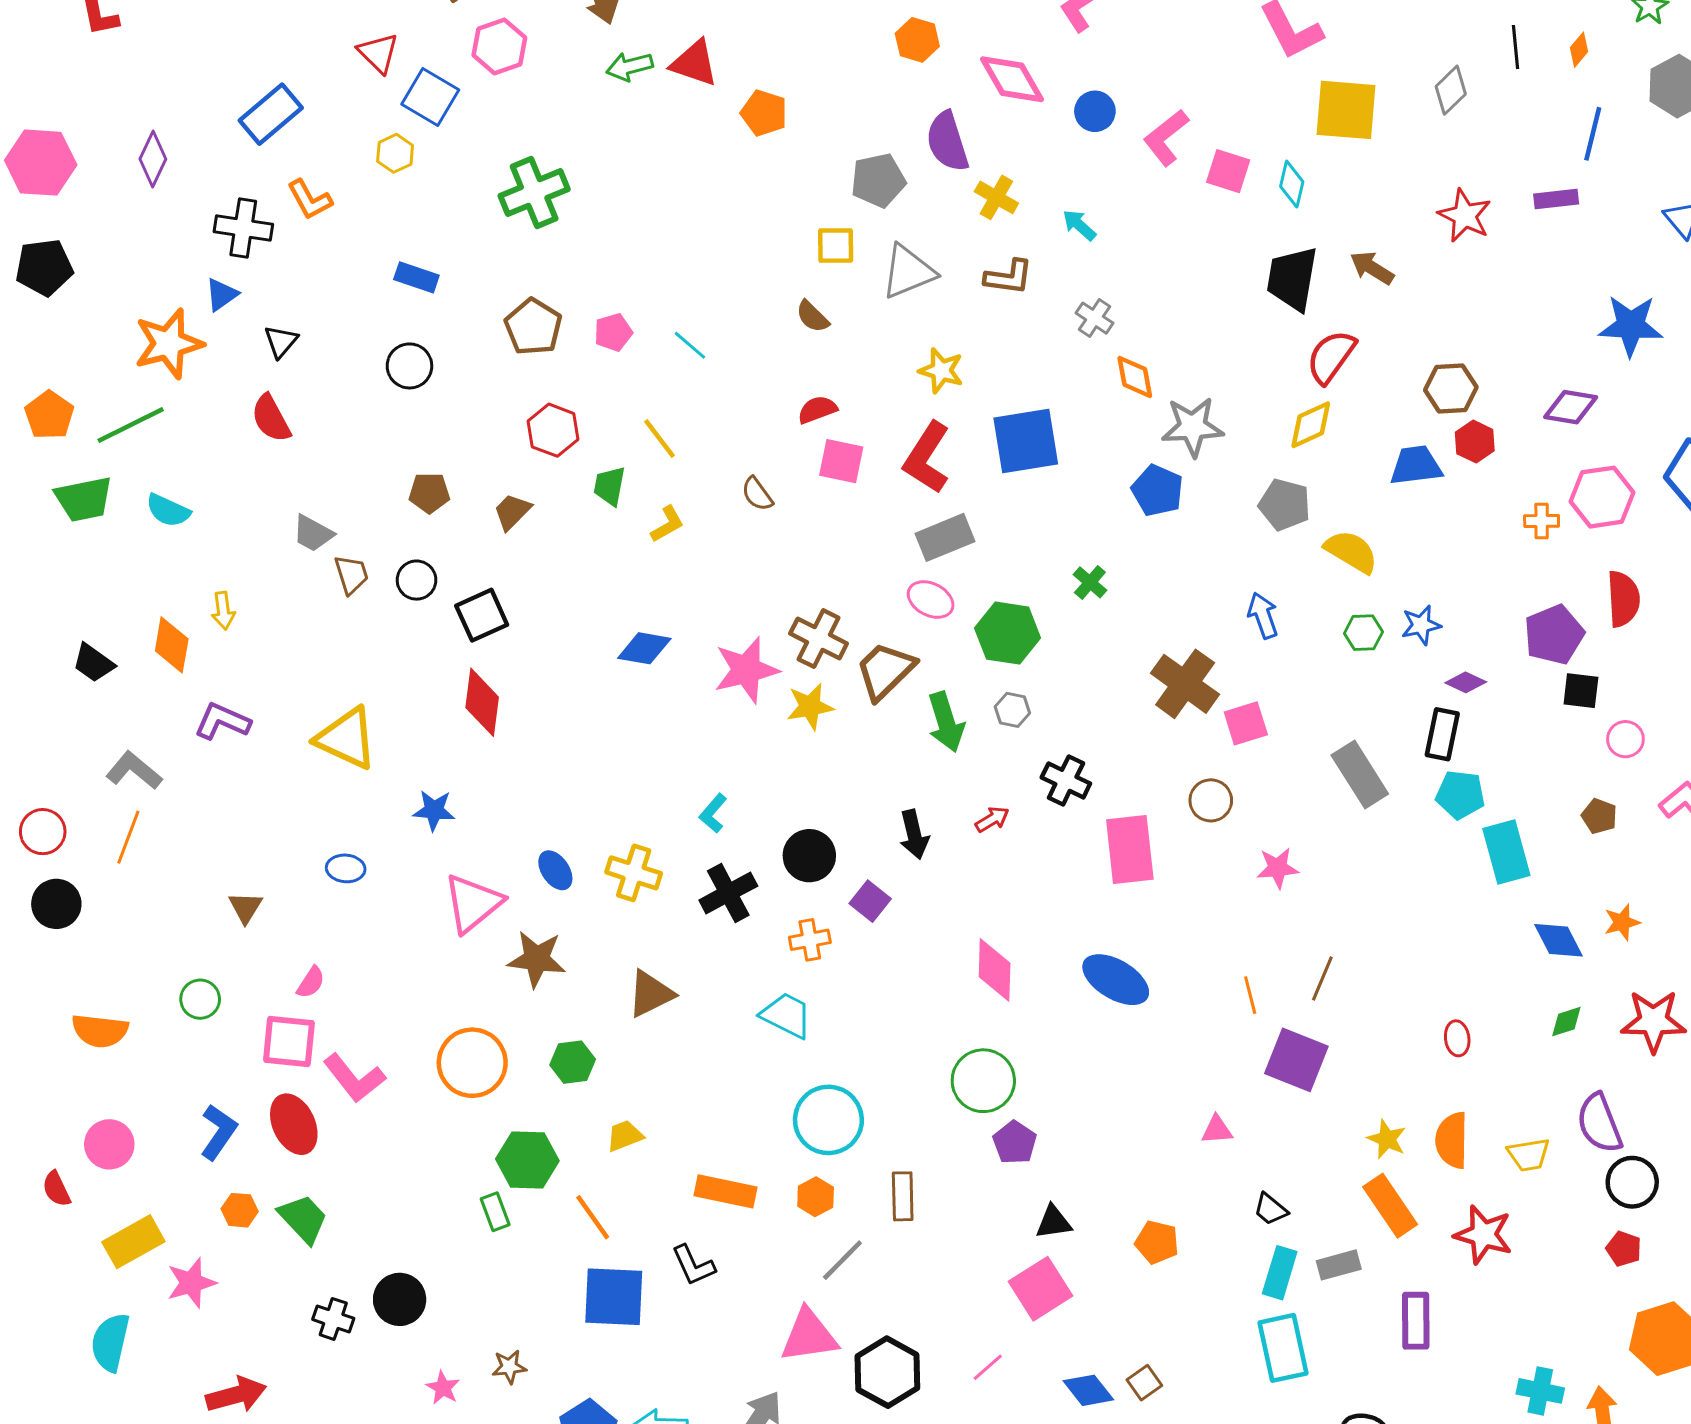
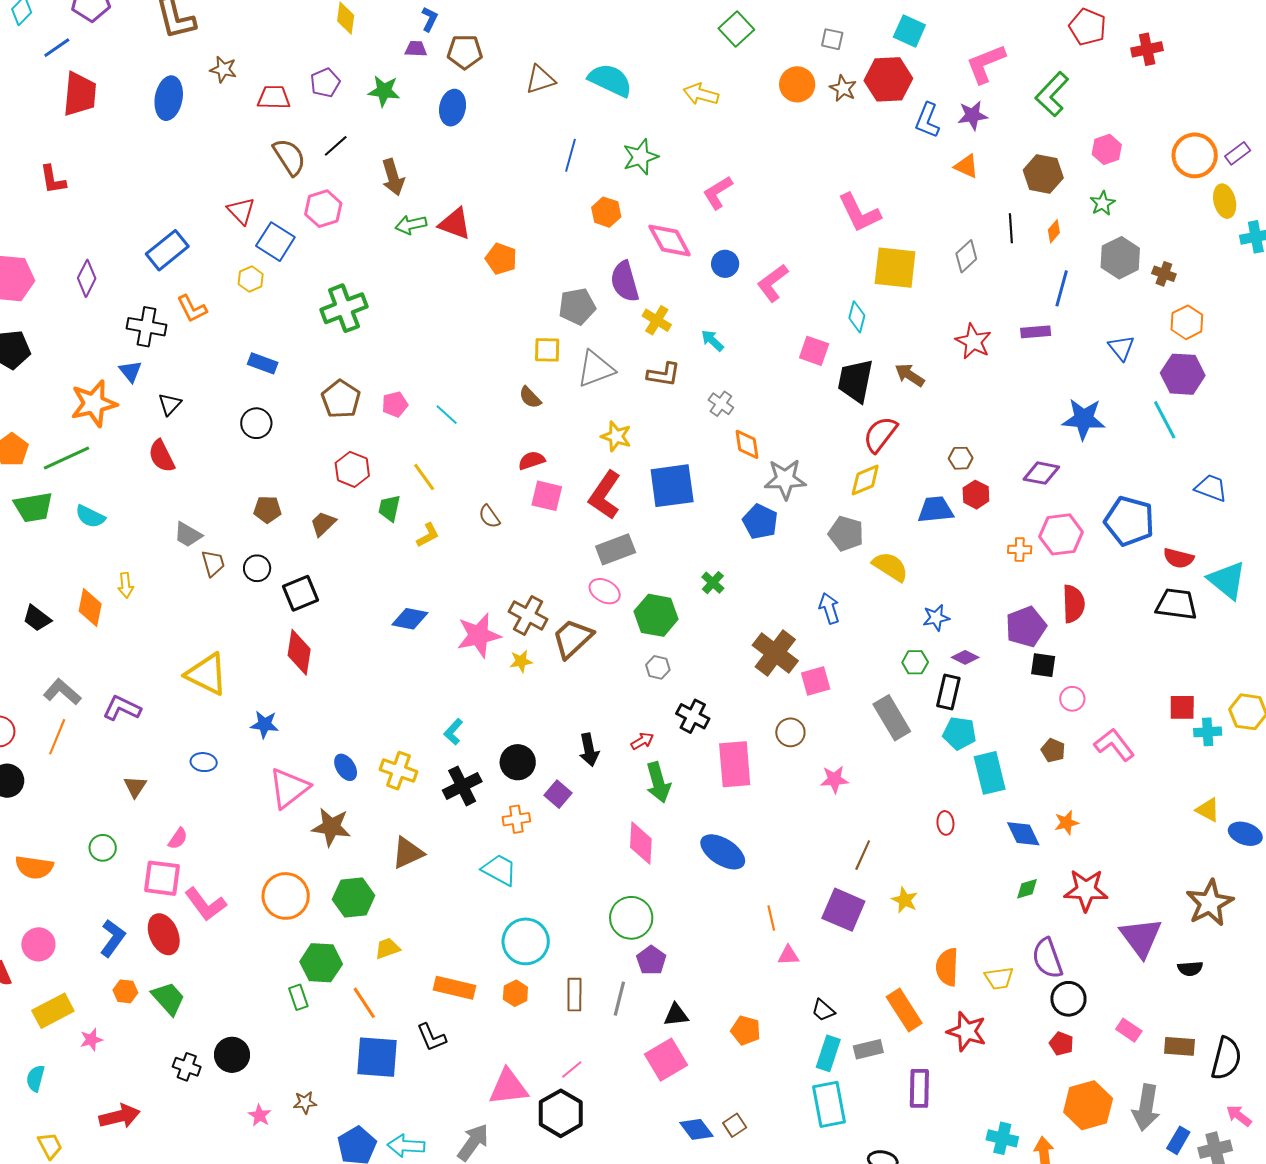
pink square: (1228, 171) -> (814, 351), moved
blue triangle: (222, 295) -> (130, 371), turned -35
brown hexagon: (1451, 389) -> (961, 458), size x0.7
green hexagon: (1363, 633) -> (915, 662), moved
yellow star: (810, 706) -> (521, 661), size x0.7
purple L-shape: (222, 721) -> (122, 708), moved
green arrow: (946, 722) -> (658, 782), moved
orange line: (1250, 995) -> (771, 918), moved
red ellipse: (1457, 1038) -> (945, 823), moved
green hexagon: (573, 1062) -> (354, 898), size x1.4
yellow star: (1387, 1139) -> (905, 900), moved
gray line: (842, 1260) -> (619, 999), moved, turned -32
pink star: (191, 1283) -> (91, 1040), size x0.7
cyan semicircle: (110, 1342) -> (35, 1078), size x0.7
pink line: (988, 1367) -> (572, 1070), moved

